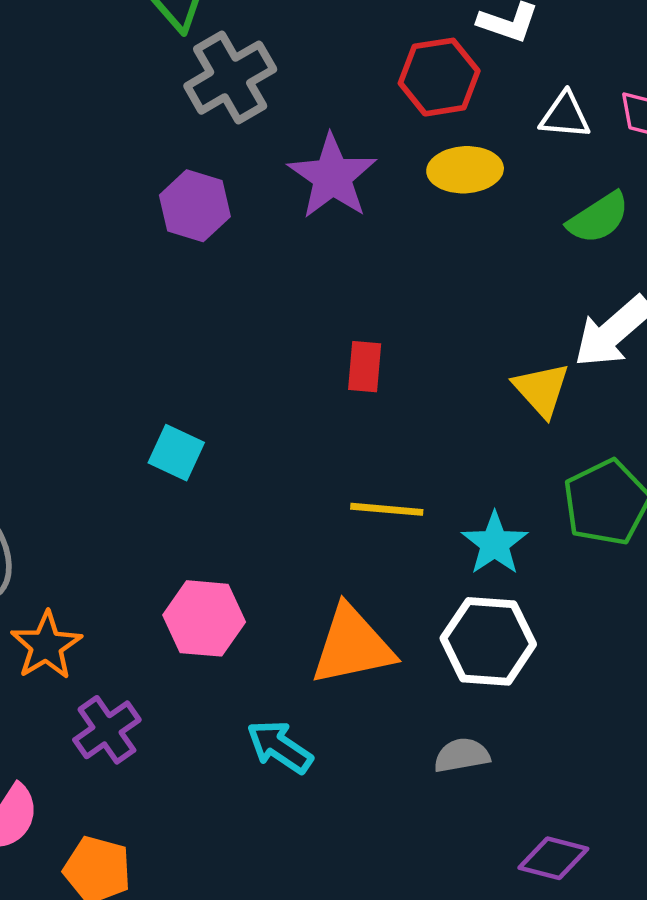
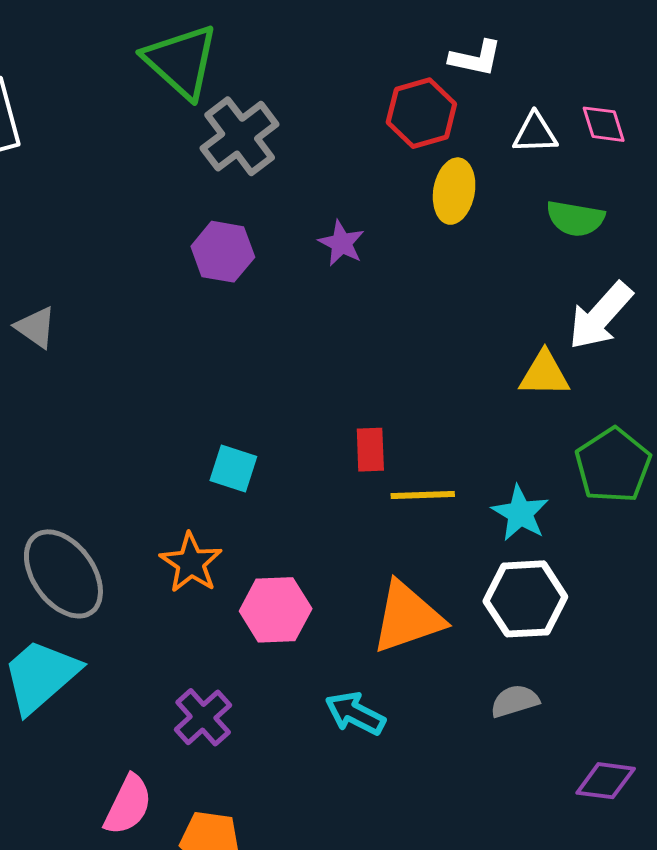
yellow ellipse: (465, 170) -> (454, 191), turned -70
purple star: (332, 176) -> (341, 243), moved, size x0.6
green semicircle: (598, 218) -> (575, 218), turned 50
red rectangle: (365, 367) -> (370, 450), moved
yellow triangle: (541, 390) -> (544, 374), turned -40
orange star: (46, 646) -> (191, 563), moved

